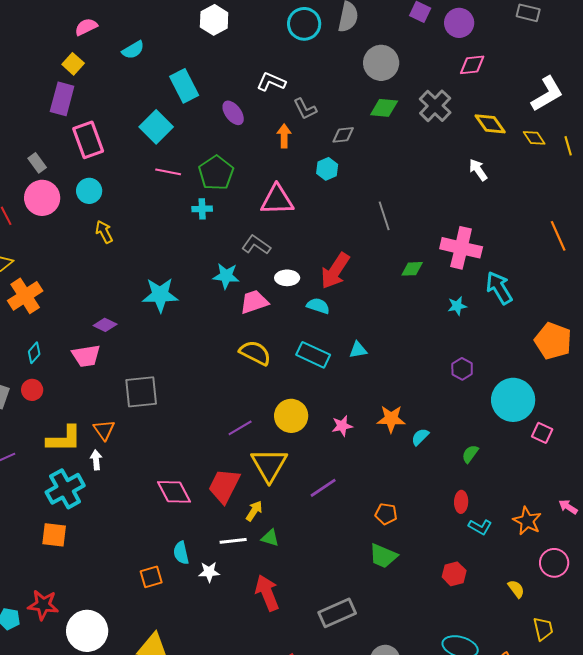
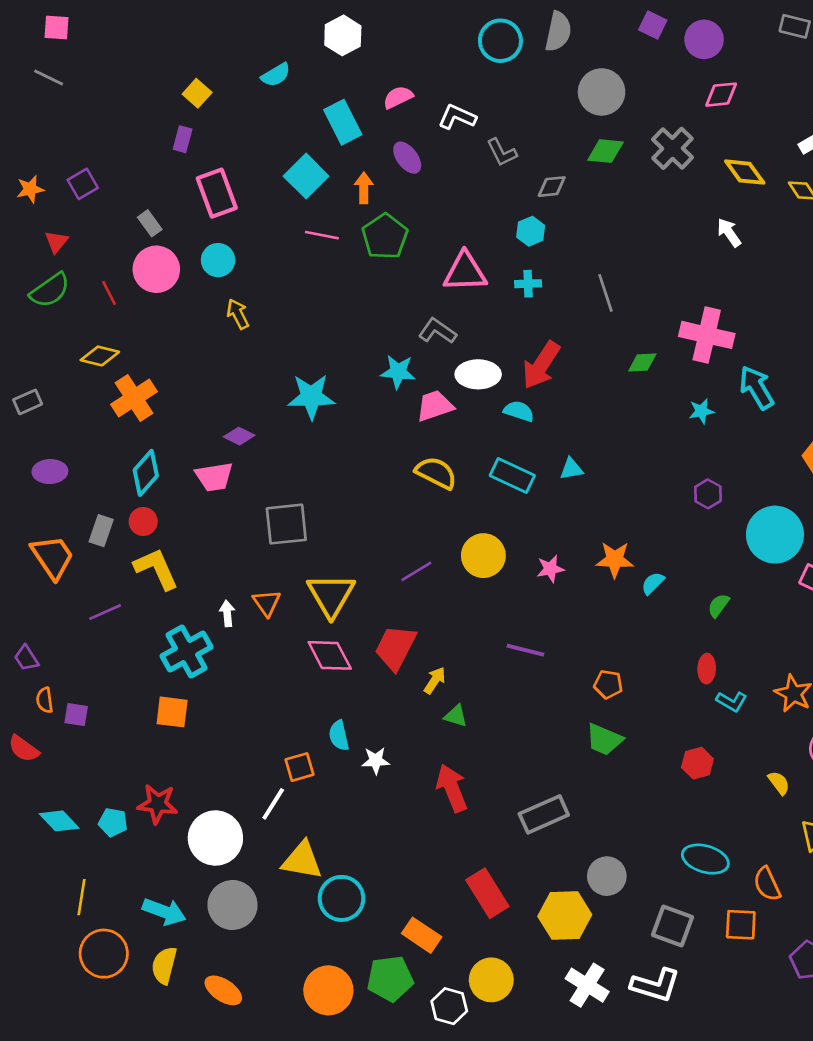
white hexagon: (214, 20) -> (343, 35), moved
pink semicircle: (86, 27) -> (398, 97), moved
purple rectangle: (62, 99) -> (183, 139), size x0.6
orange arrow: (284, 136) -> (364, 188), moved
cyan cross: (202, 209) -> (528, 284), moved
white ellipse: (287, 278) -> (478, 374), size x1.4
cyan diamond: (34, 353) -> (146, 473), size x1.6
orange triangle: (104, 430) -> (267, 603), moved
yellow L-shape: (64, 439) -> (156, 569), moved, turned -114
yellow triangle: (269, 465) -> (331, 595), moved
purple line: (323, 488) -> (525, 650), turned 48
white line: (233, 541) -> (273, 804), moved, turned -52

